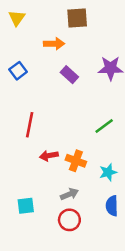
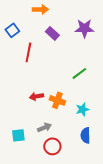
red line: (30, 125) -> (28, 52), moved
gray arrow: (69, 194) -> (44, 127), moved

